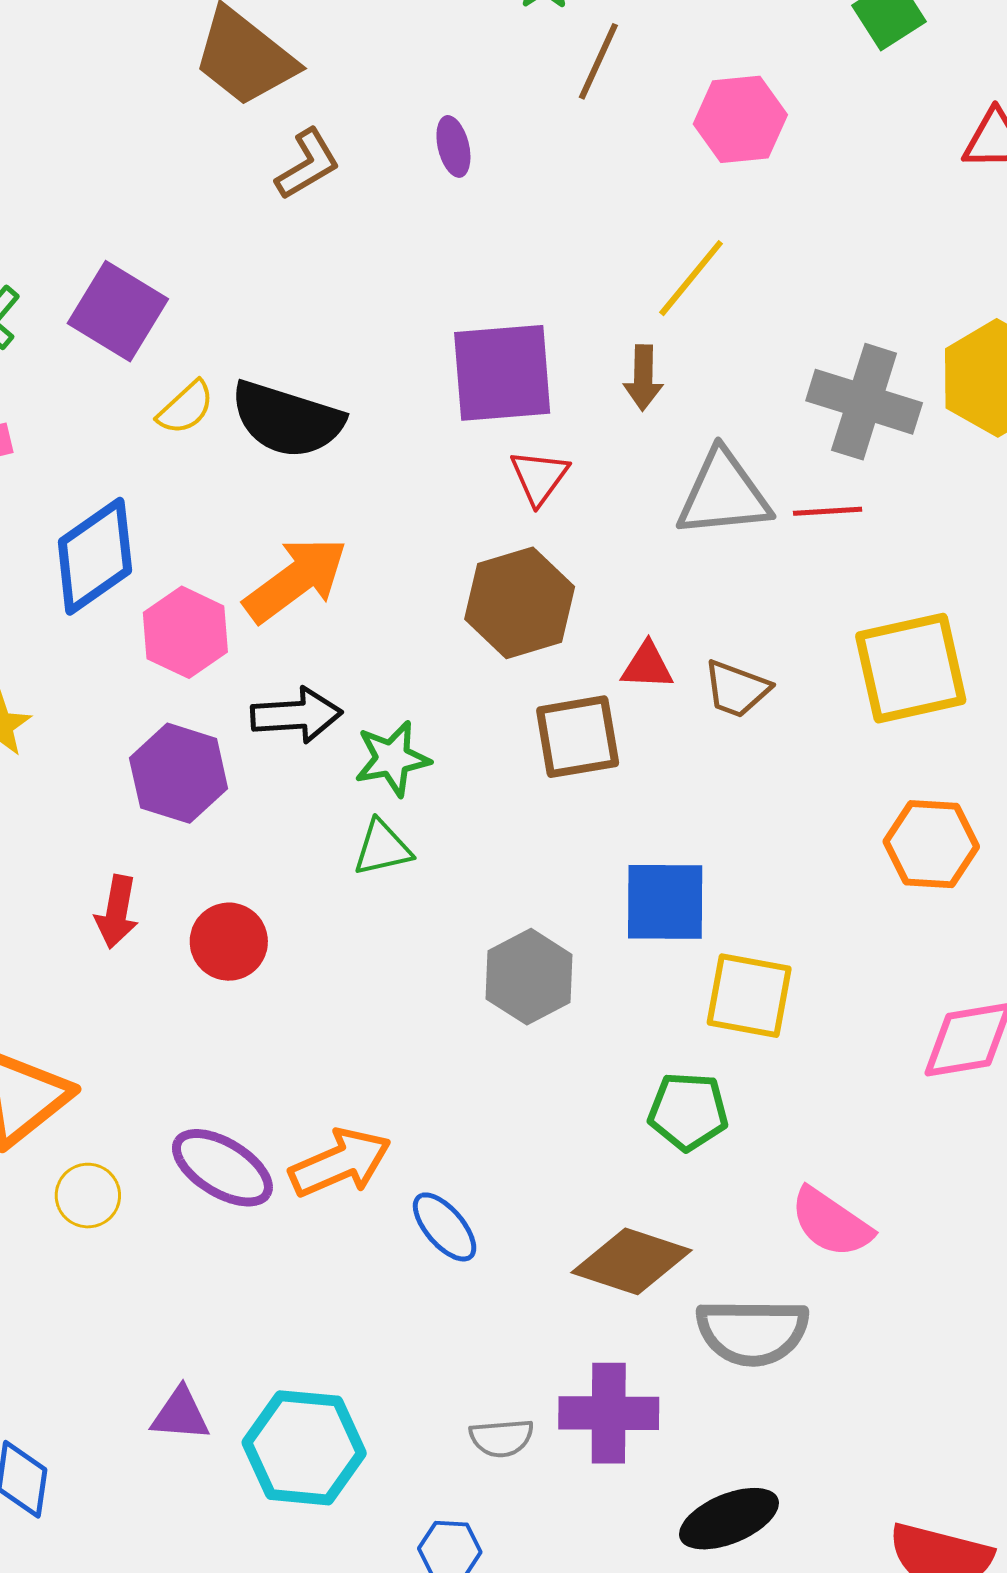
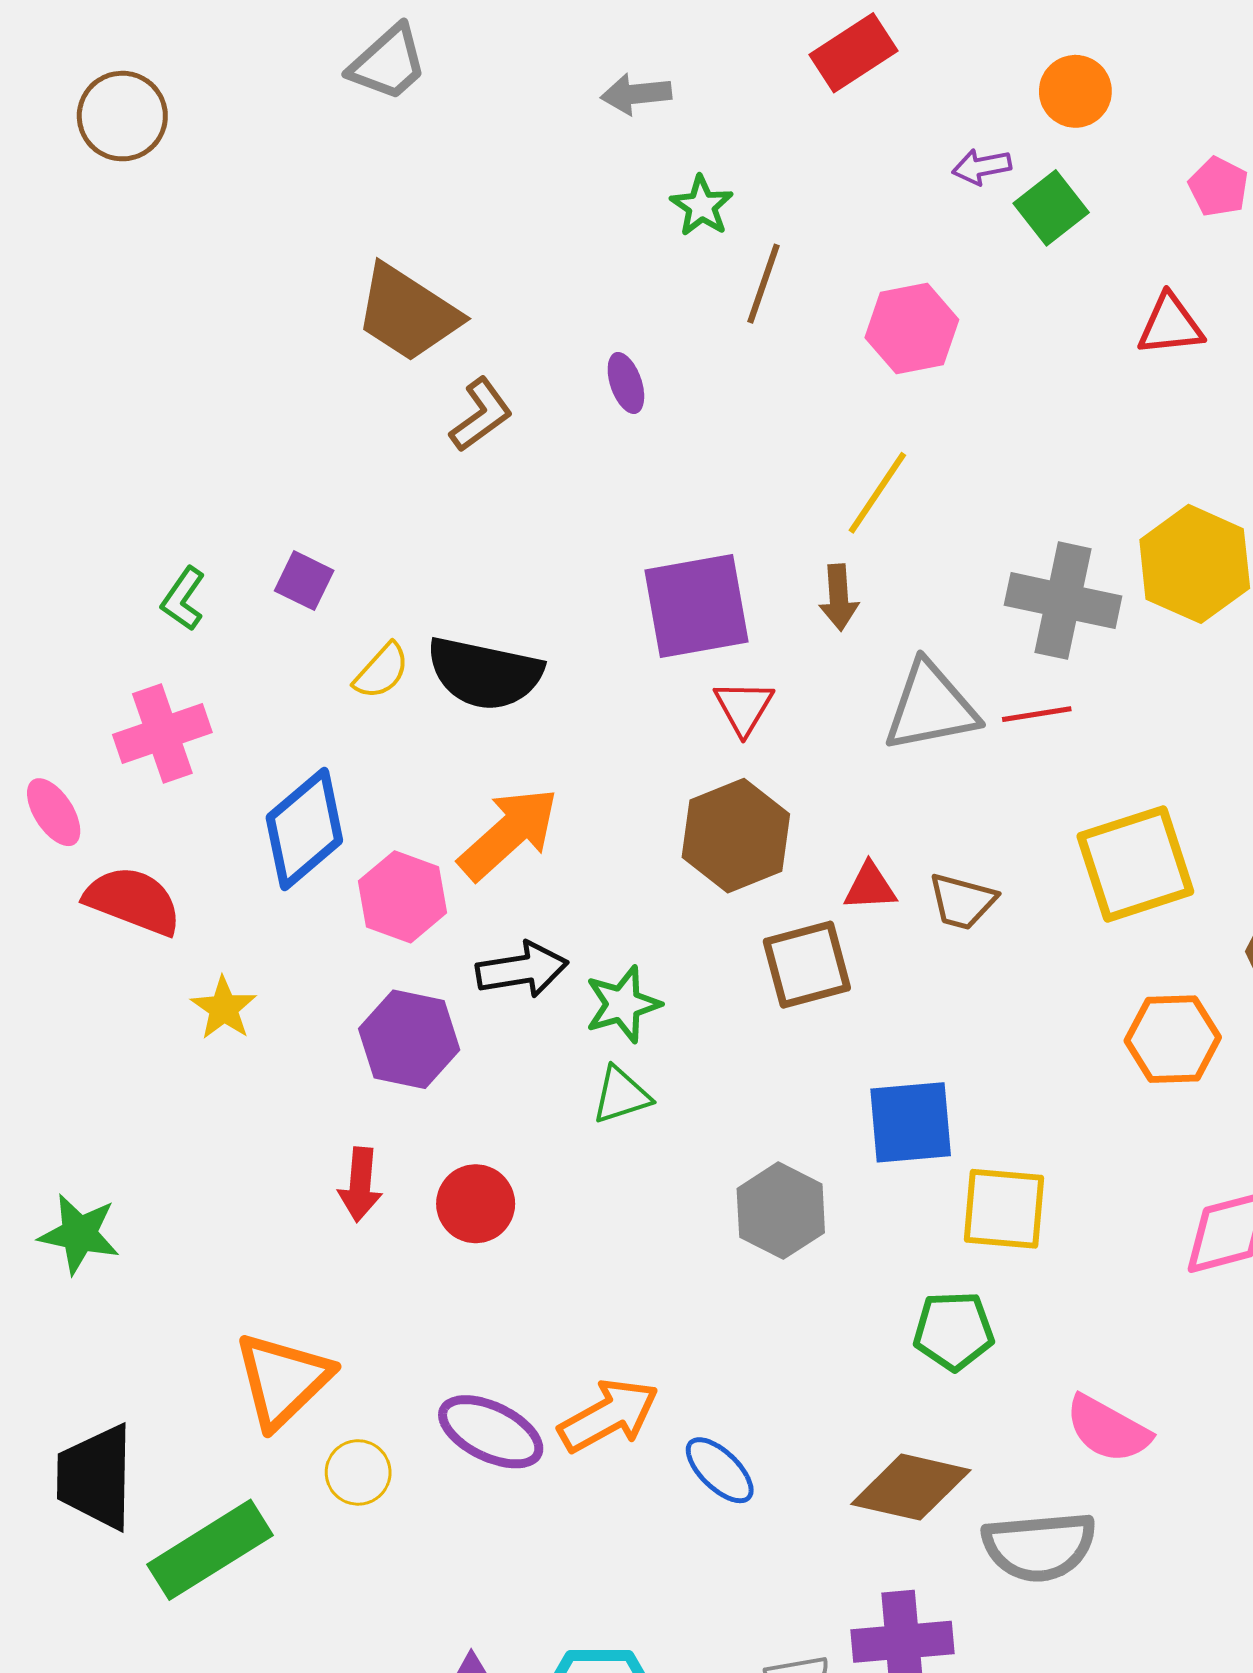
purple square: (118, 311) -> (304, 581), size x0.6

